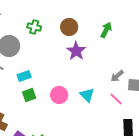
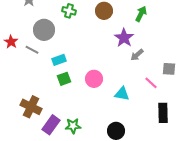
purple star: (76, 51) -> (124, 38), moved
gray arrow: (117, 76) -> (137, 55), moved
cyan triangle: (87, 95) -> (122, 94), moved, turned -35

